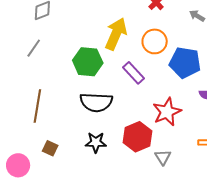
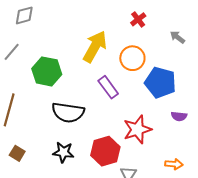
green hexagon: (88, 62) -> (47, 71), moved

